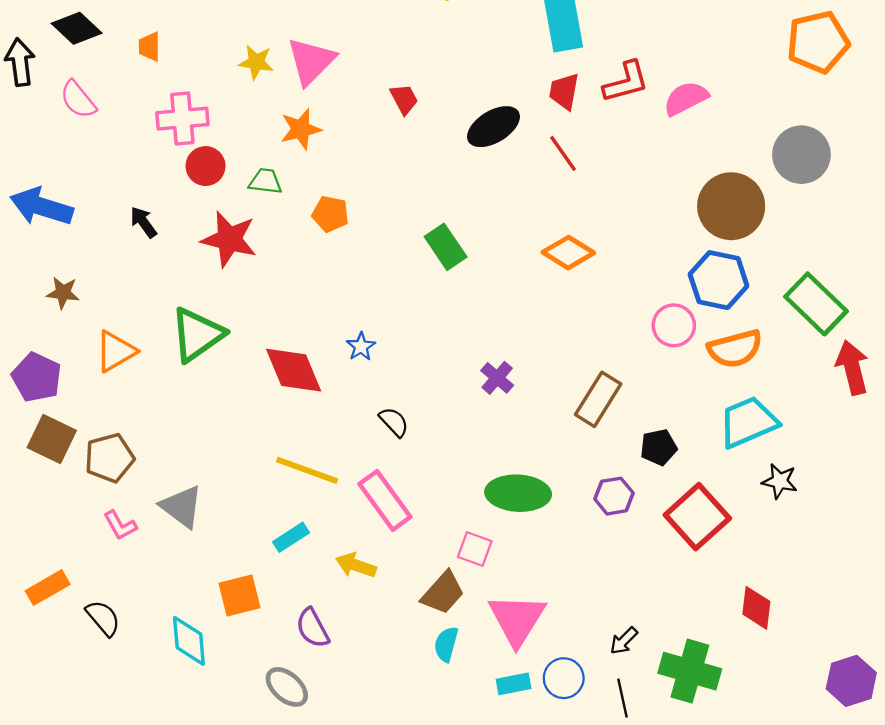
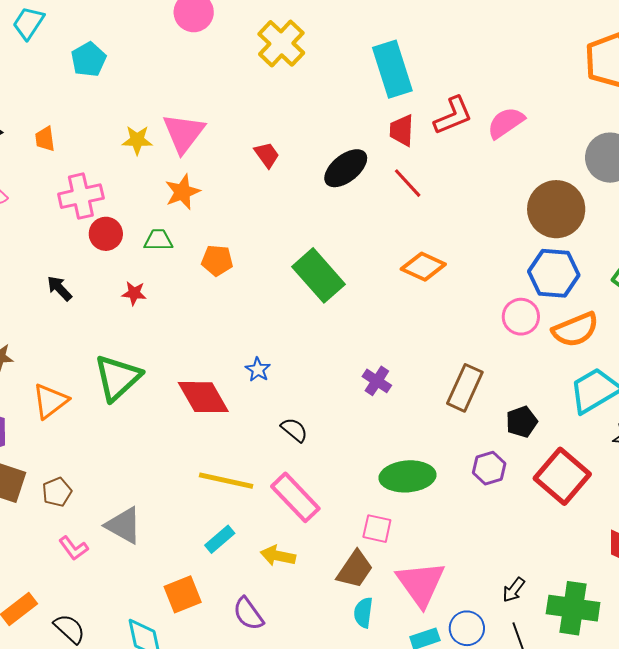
red star: (229, 239) -> (134, 293), size x0.5
green rectangle: (446, 247) -> (318, 275), size x1.4
brown pentagon: (109, 458) -> (57, 492), size x0.7

